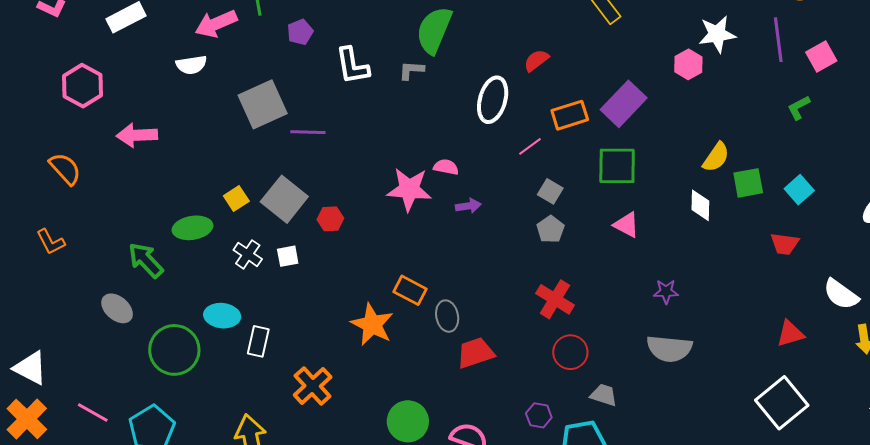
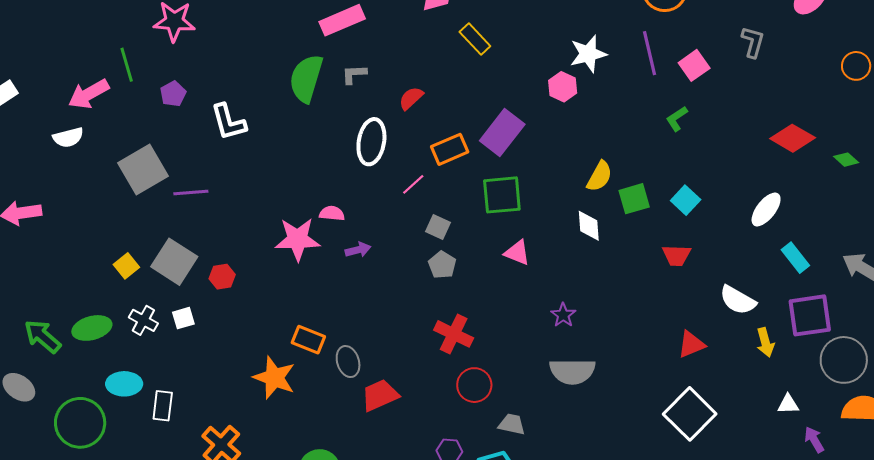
gray L-shape: (411, 70) -> (354, 74), moved
green ellipse: (192, 228) -> (92, 328), moved
purple star: (666, 292) -> (563, 315), turned -30

